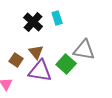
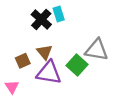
cyan rectangle: (57, 18) -> (59, 14), moved
brown square: (16, 60) -> (23, 61), turned 32

